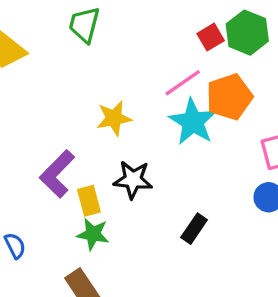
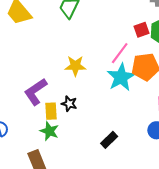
pink line: (183, 83) -> (120, 53), turned -30
black star: (133, 180) -> (69, 104), moved, size x0.7

